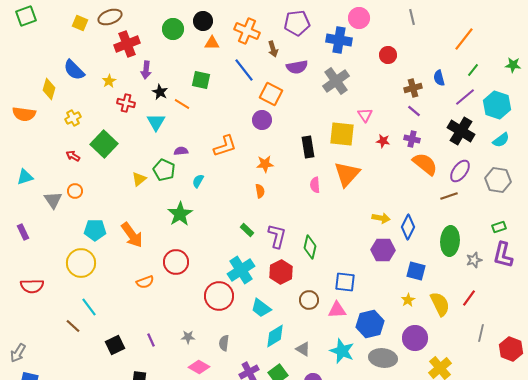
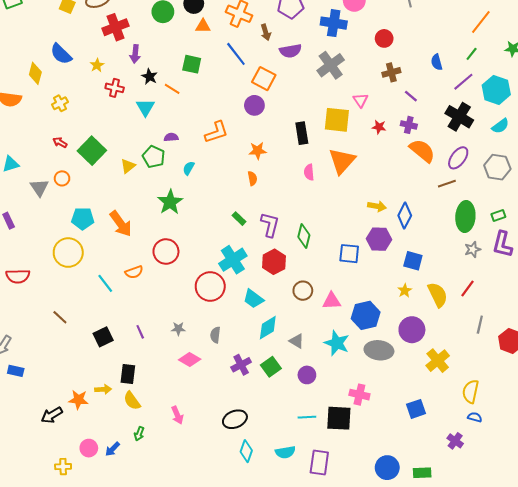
orange line: (464, 39) -> (481, 22), moved
brown cross: (413, 88) -> (391, 72), moved
green square: (104, 144) -> (92, 151), moved
green ellipse: (450, 241) -> (465, 217), moved
blue square: (345, 282) -> (349, 254), moved
cyan line: (89, 307) -> (105, 283), moved

